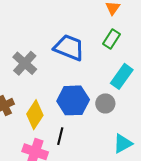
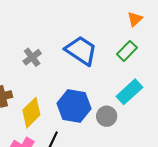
gray cross: (25, 63) -> (32, 57), size x0.7

